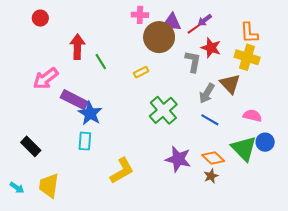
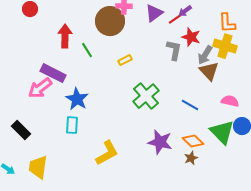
purple triangle: (172, 22) -> (154, 13), turned -42
brown circle: (159, 37) -> (110, 21), moved
pink arrow: (46, 78) -> (40, 88), moved
gray arrow: (207, 93) -> (205, 55), moved
purple rectangle: (74, 100) -> (53, 73), moved

